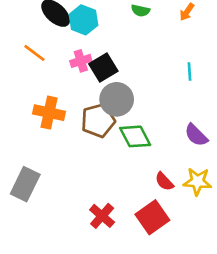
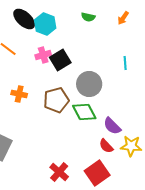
gray circle: (117, 99) -> (89, 84), moved
orange cross: (49, 113) -> (19, 94), size x0.7
purple semicircle: (196, 135) -> (112, 126), moved

